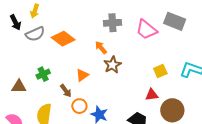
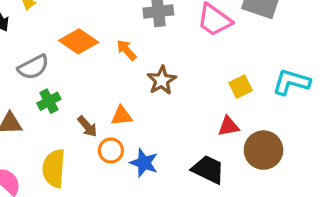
gray semicircle: (35, 34) -> (33, 67), moved
orange arrow: (101, 48) -> (126, 50), moved
orange triangle: (82, 75) -> (121, 116), moved, turned 32

